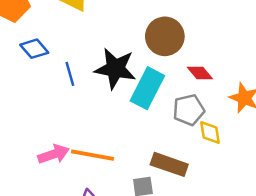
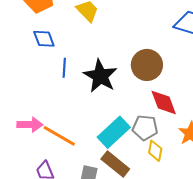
red diamond: (200, 73) -> (164, 102), size x1.4
cyan rectangle: (147, 88) -> (114, 132), moved

